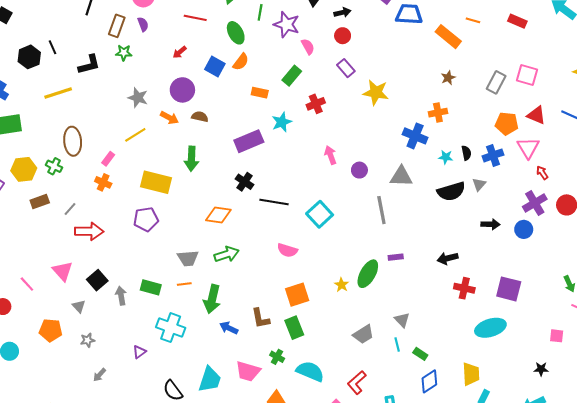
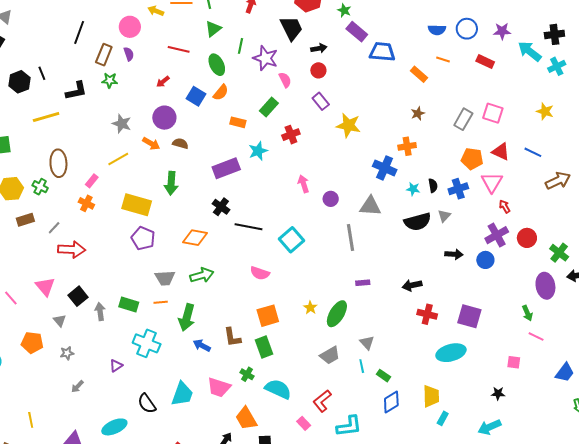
orange rectangle: (448, 37) -> (419, 74), size x0.7
purple pentagon: (146, 219) -> (143, 238), moved, turned 30
green ellipse: (368, 274) -> (337, 314), moved

